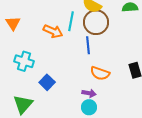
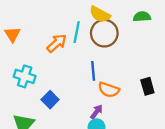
orange arrow: (53, 31) -> (57, 43), turned -66
blue line: (88, 45) -> (93, 71), moved
purple arrow: (89, 93) -> (97, 112), turned -64

